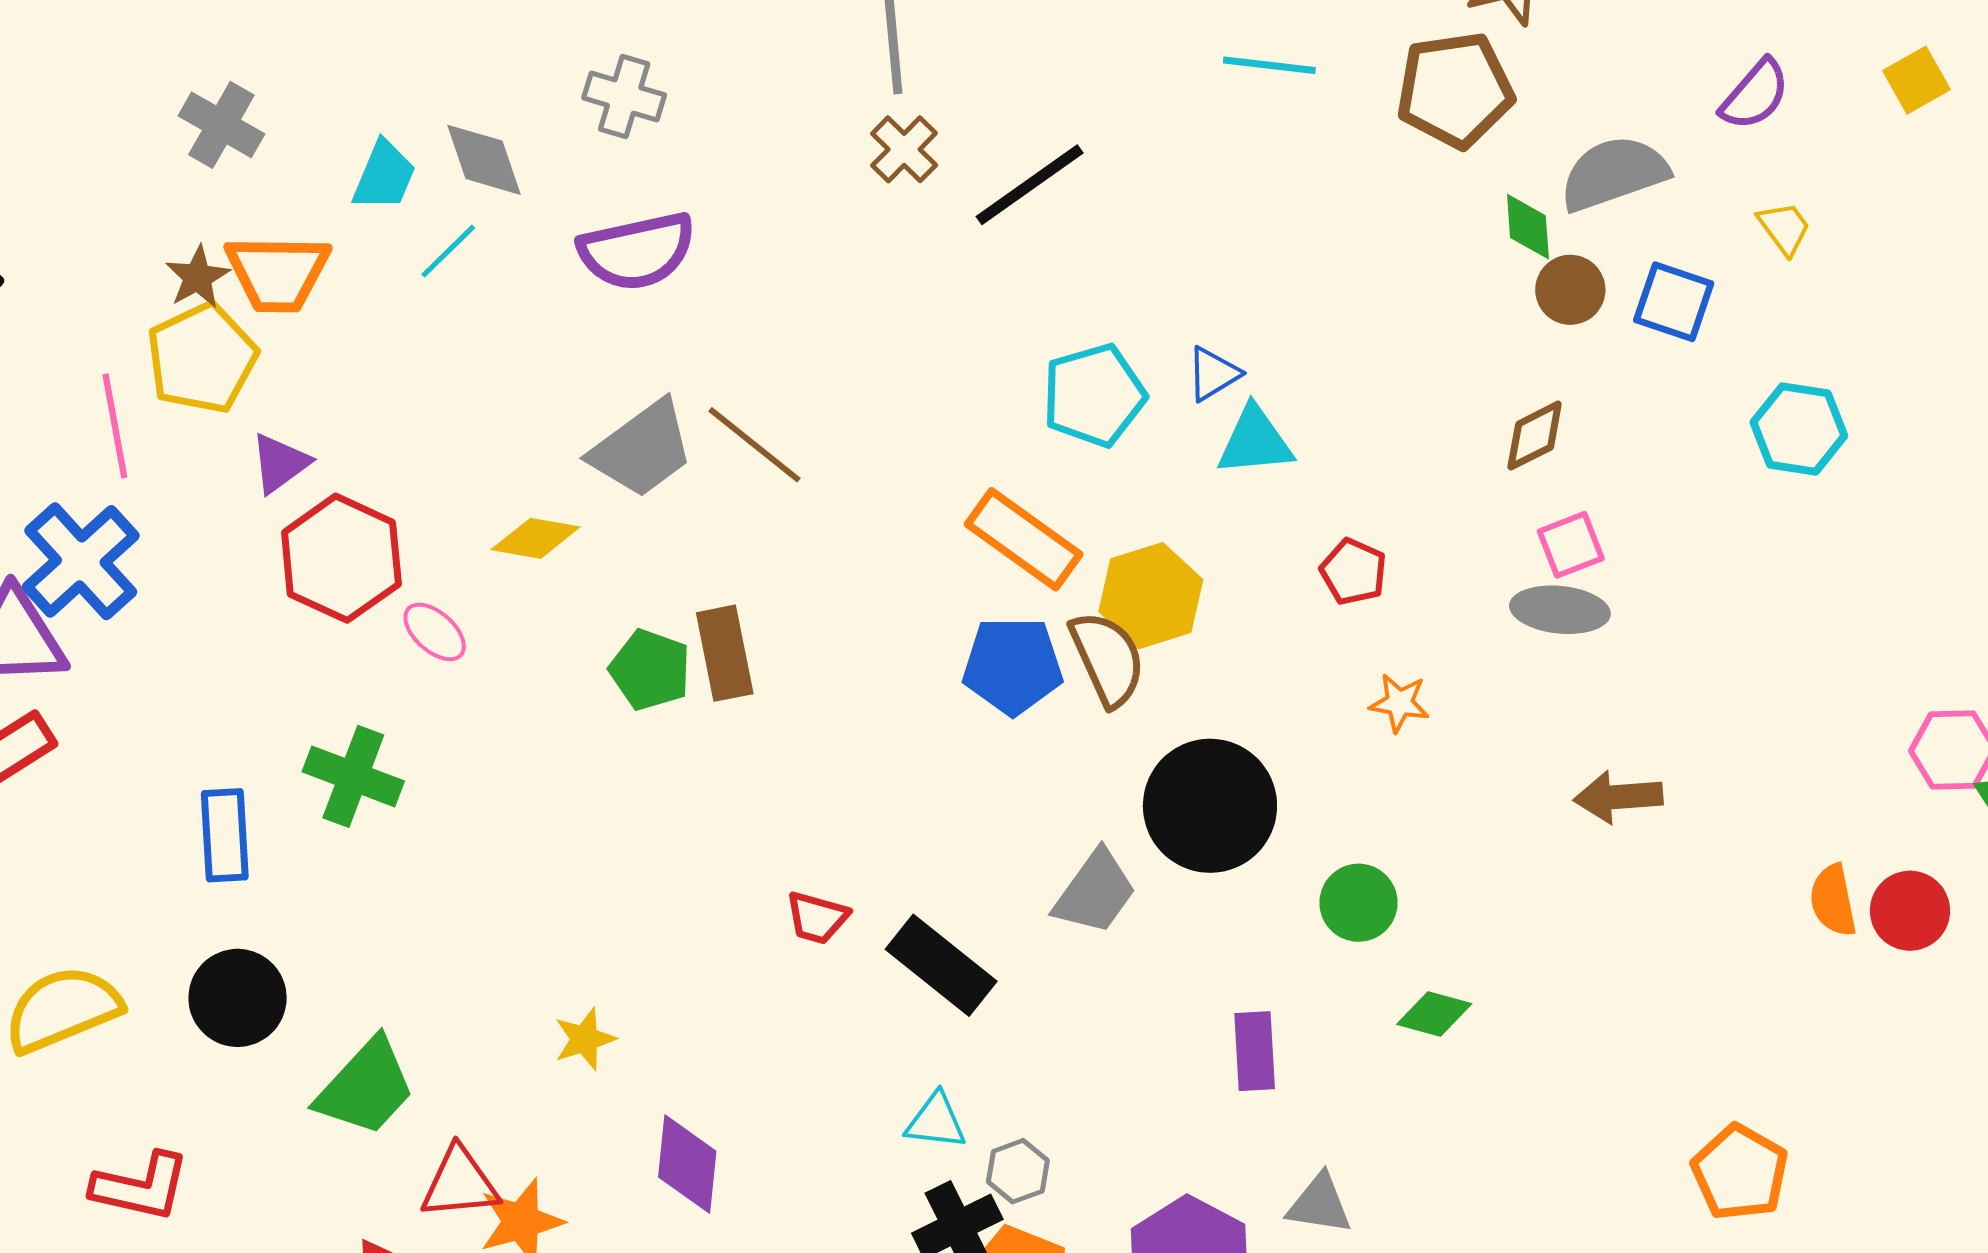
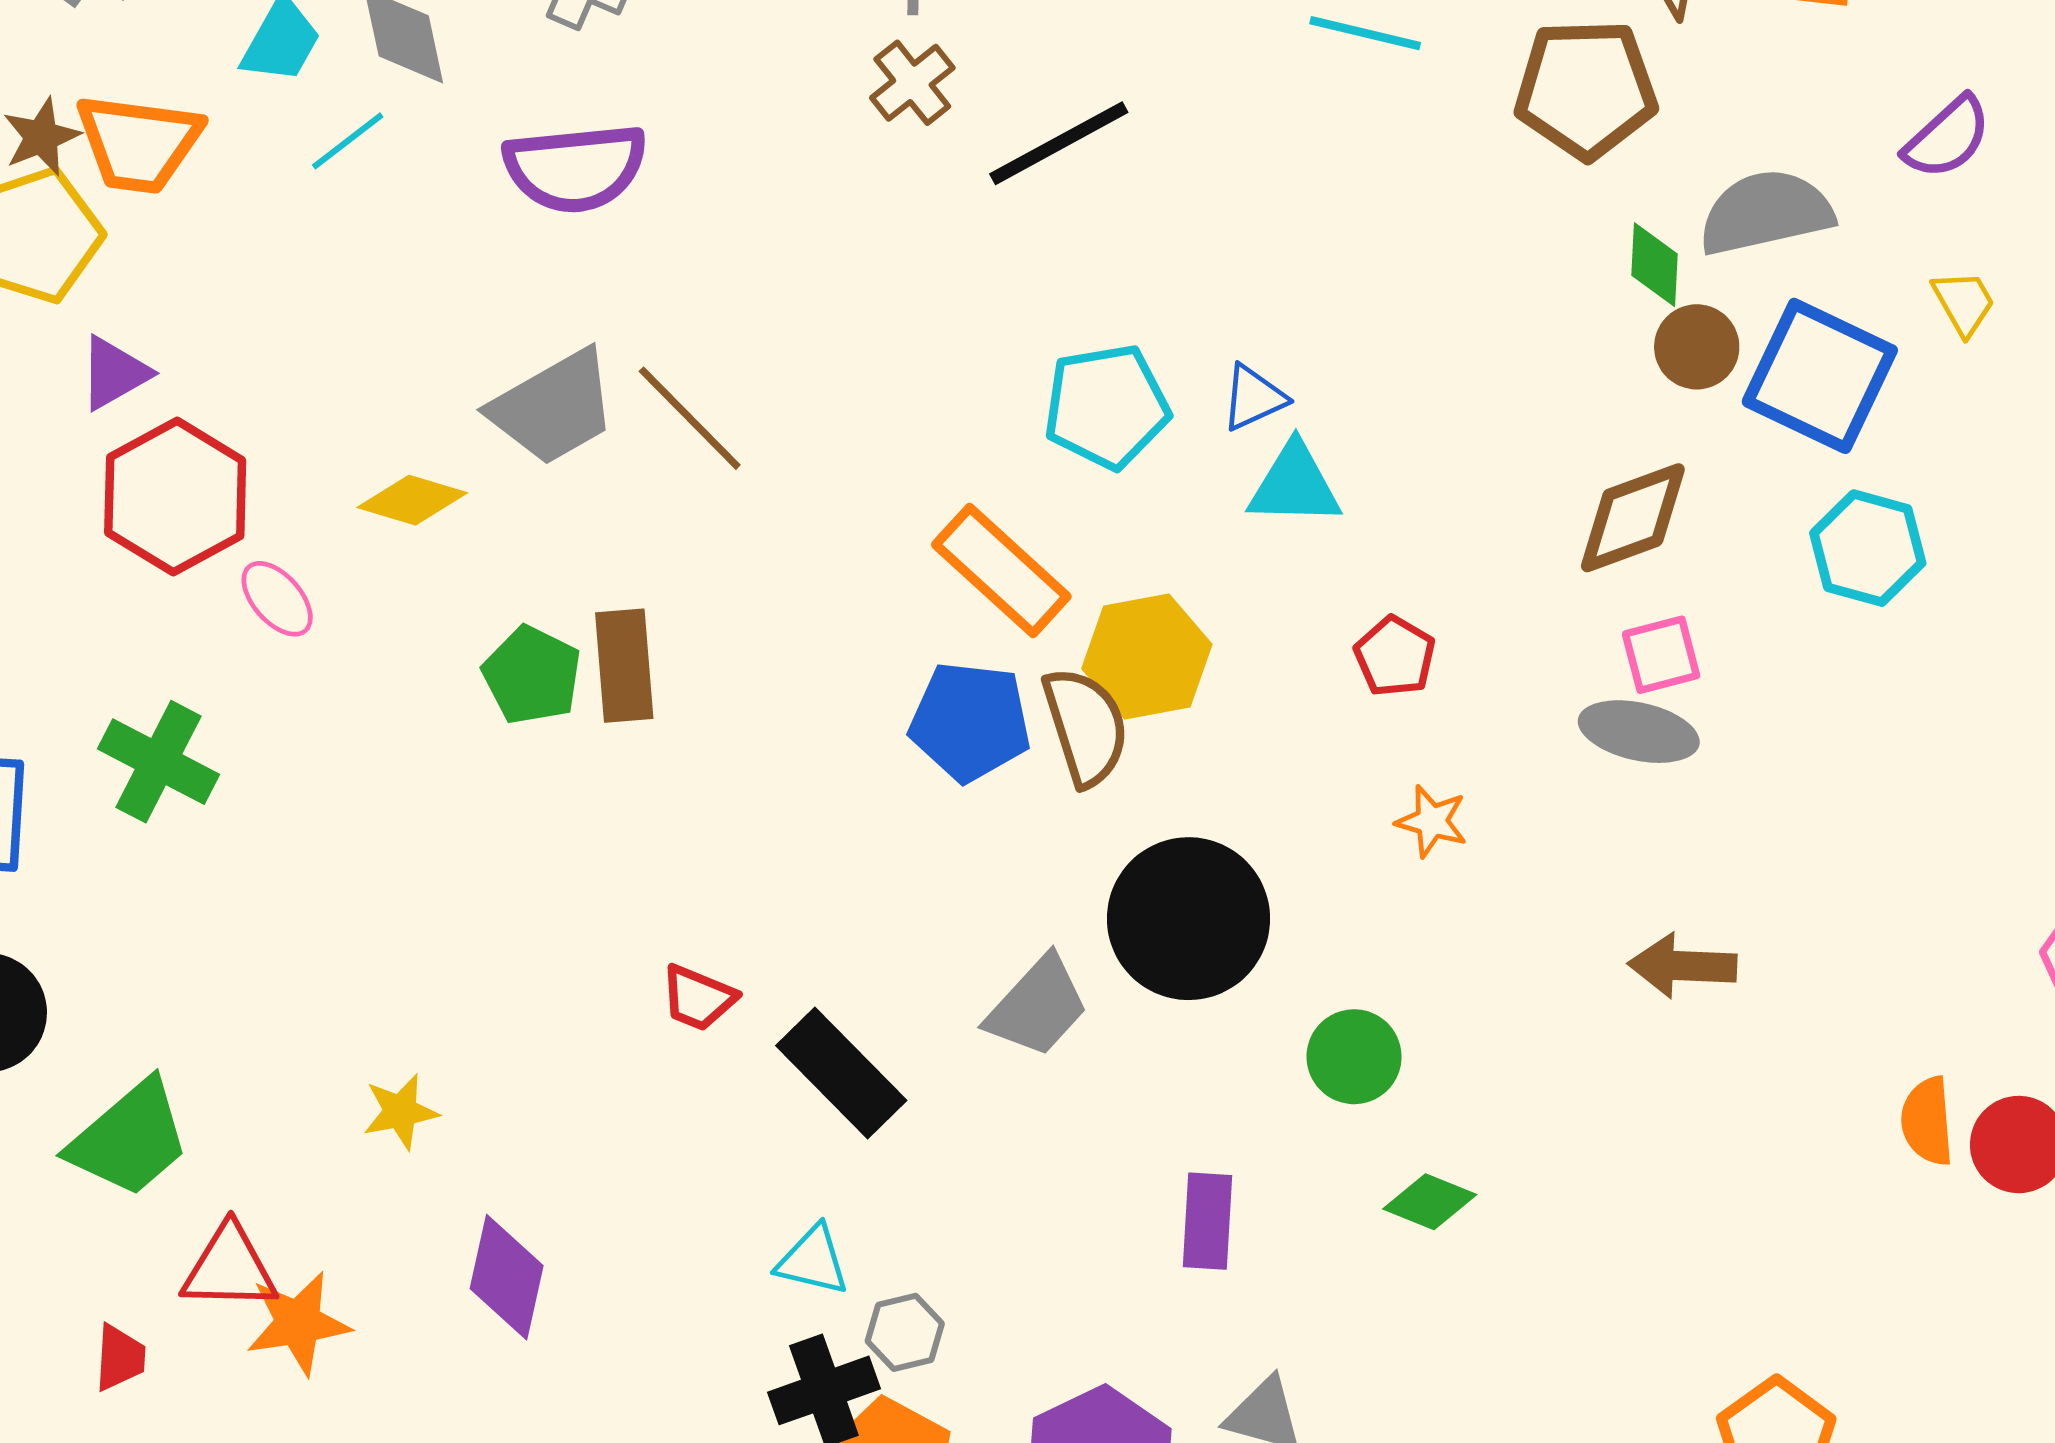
blue square: (1674, 302) -> (1820, 376), size x1.5
cyan hexagon: (1799, 429) -> (1868, 548), moved
brown diamond: (1535, 436) -> (1633, 518), size x1.4

